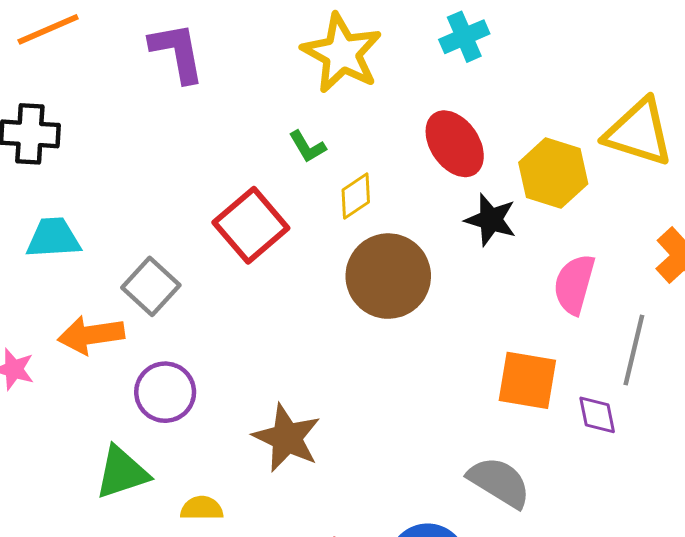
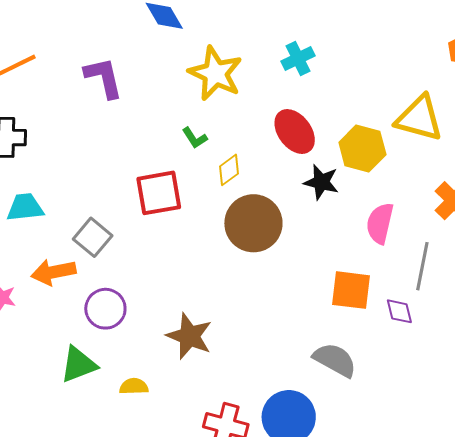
red square: (251, 225) -> (159, 193), turned 33

